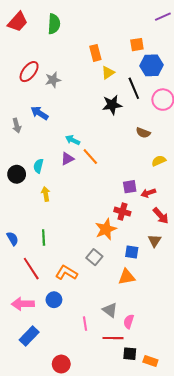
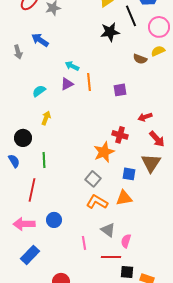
orange line: (90, 157) -> (89, 82), turned 36
yellow semicircle: (159, 161) -> (158, 51), moved
cyan semicircle: (38, 166) -> (39, 91), turned 40
black circle: (17, 174) -> (23, 138), moved
purple square: (130, 187) -> (120, 90), moved
yellow arrow: (46, 194) -> (46, 118), turned 32
brown triangle: (155, 241) -> (151, 163), size x1.5
red line: (31, 269) -> (32, 190), turned 45
orange L-shape: (66, 273) -> (97, 202), moved

